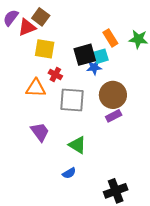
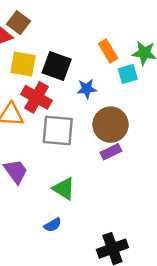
black square: (85, 55) -> (57, 66), moved, turned 35
cyan square: (101, 56) -> (128, 74), moved
red cross: (55, 74) -> (36, 97), size x1.6

